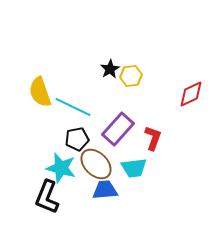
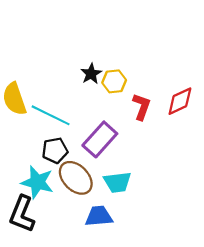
red L-shape: (153, 138) -> (142, 107), moved
blue trapezoid: (105, 190) -> (99, 216), moved

